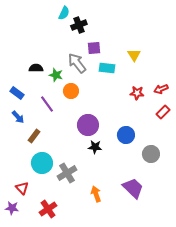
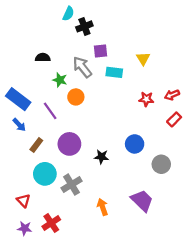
black semicircle: (36, 68) -> (43, 57), moved
blue rectangle: (17, 93) -> (18, 99), size x1.6
purple circle: (88, 125) -> (69, 144), moved
purple star: (12, 208) -> (25, 228), moved

